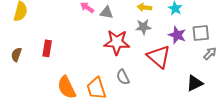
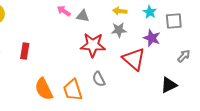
gray square: (201, 33) -> (174, 21), moved

